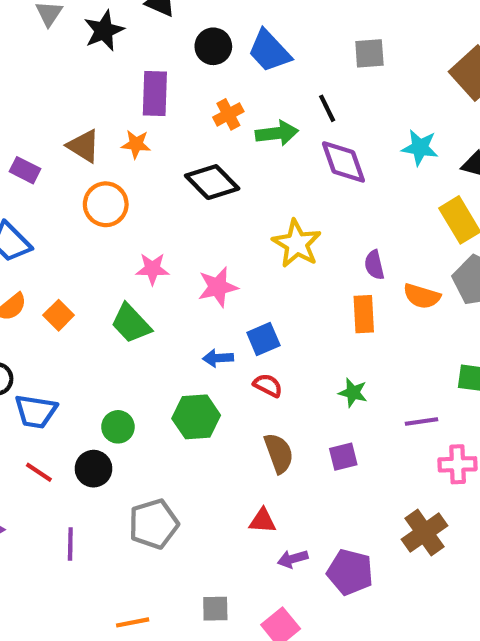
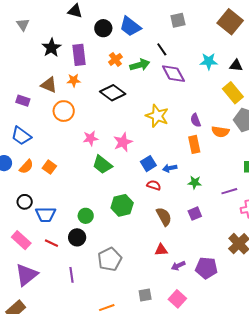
black star: (104, 31) -> (51, 48), moved
green trapezoid: (131, 323) -> (102, 165), moved
blue arrow: (218, 358) -> (170, 168), moved

